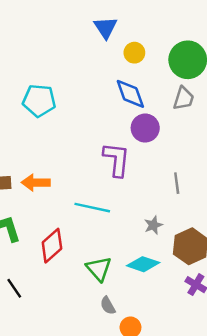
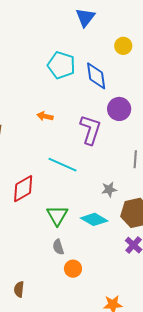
blue triangle: (106, 28) -> (85, 17), moved
blue diamond: (130, 94) -> (96, 76), moved
cyan pentagon: (39, 101) -> (61, 65), moved
orange arrow: (36, 183) -> (45, 116), moved, size x0.7

